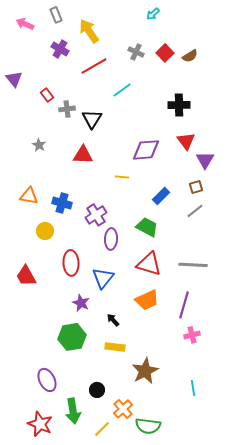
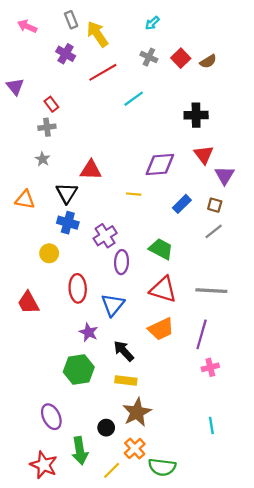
cyan arrow: (153, 14) -> (152, 23), moved
gray rectangle: (56, 15) -> (71, 20), moved
gray cross: (67, 109) -> (47, 127), moved
black triangle: (92, 119) -> (67, 193), moved
brown square: (196, 187) -> (215, 205), turned 32
orange triangle: (29, 196) -> (25, 200), moved
blue rectangle: (161, 196) -> (182, 204), moved
black arrow: (113, 320) -> (124, 351), size x1.5
brown star: (145, 371) -> (137, 412), moved

